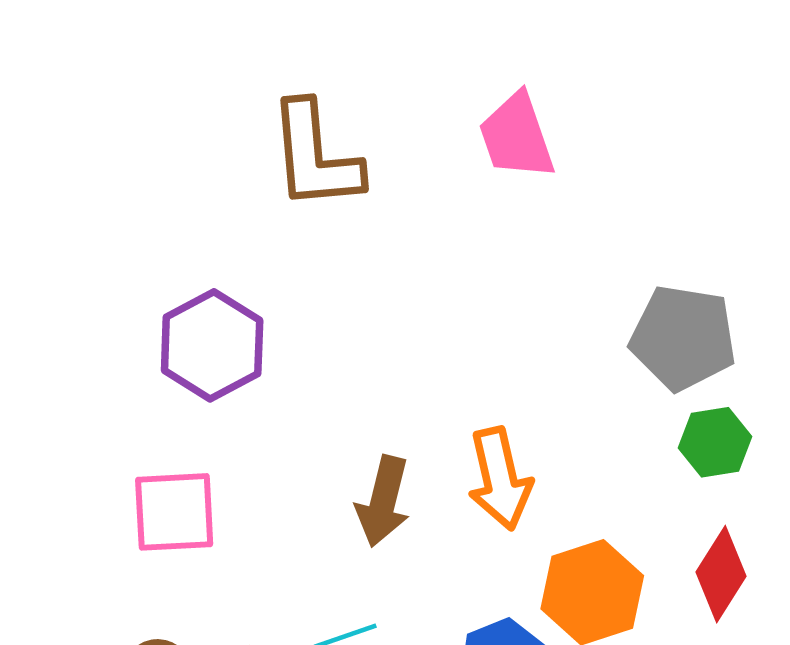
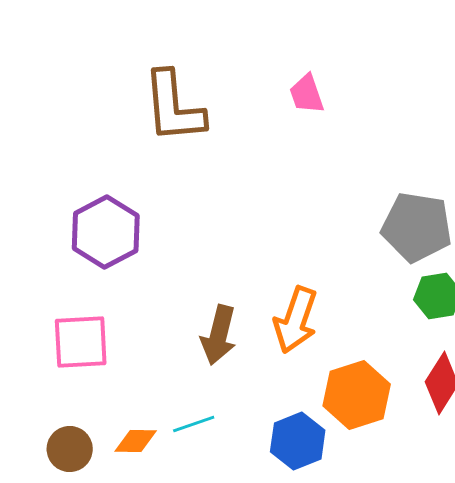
pink trapezoid: (517, 136) -> (307, 94), size x0.7
orange arrow: (500, 479) -> (296, 320), turned 32

